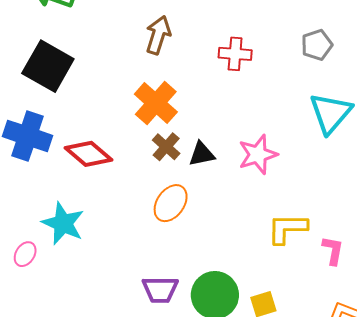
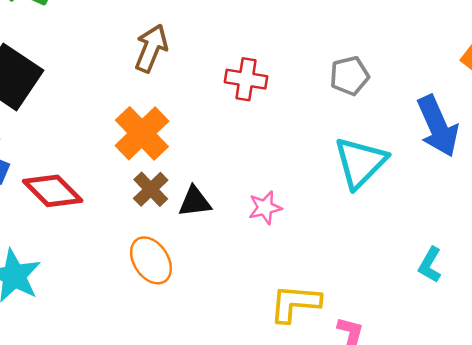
pink star: (258, 155) -> (265, 208), size x0.7
orange ellipse: (171, 203) -> (151, 260), turned -72

